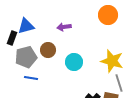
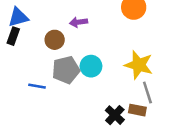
blue triangle: (26, 26) -> (18, 17), moved
brown circle: (48, 50) -> (55, 40), moved
gray pentagon: (26, 57) -> (66, 70), moved

